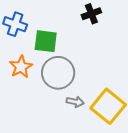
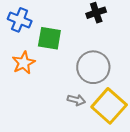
gray circle: (58, 73) -> (93, 67), moved

